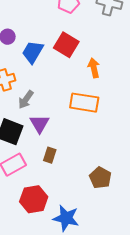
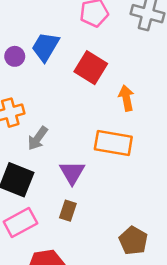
blue trapezoid: (33, 52) -> (45, 47), moved
purple triangle: (40, 124) -> (72, 173), moved

